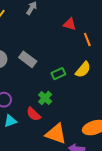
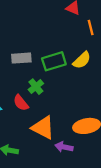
gray rectangle: (28, 59) -> (21, 58), moved, turned -48
green rectangle: (58, 74) -> (54, 61), size x1.5

